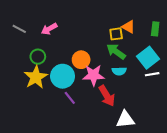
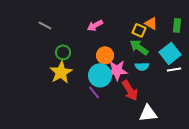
pink arrow: (49, 29) -> (95, 25), moved
yellow square: (116, 34) -> (139, 30), turned 32
cyan circle: (63, 76) -> (100, 75), moved

